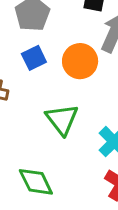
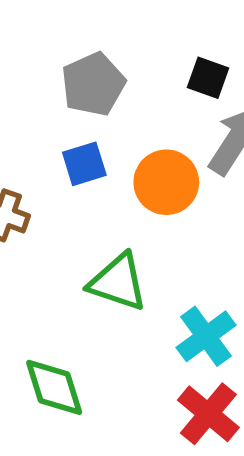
green triangle: (62, 119) -> (118, 282), turned -42

